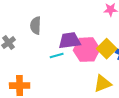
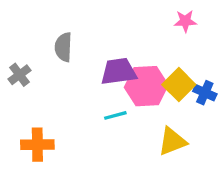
cyan line: (57, 56) -> (115, 115), moved

